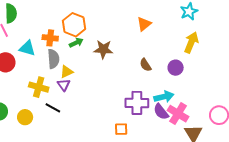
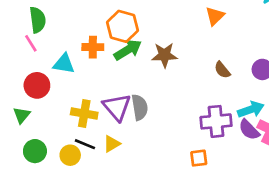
green arrow: (76, 43) -> (128, 50), size x1.5
gray semicircle: (53, 59) -> (140, 107), moved
yellow triangle: (67, 72) -> (112, 144), moved
purple triangle: (64, 85) -> (117, 107), size x1.6
black line: (53, 108) -> (85, 144), moved

